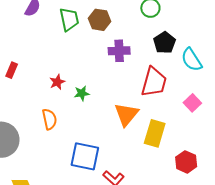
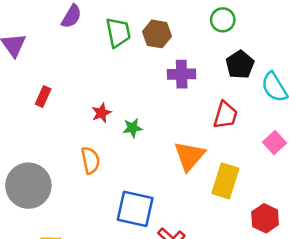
red trapezoid: (154, 82) -> (225, 115), size x0.7

